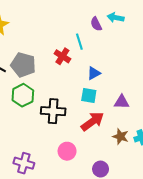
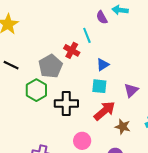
gray pentagon: (23, 65) -> (51, 66), moved, turned 30
purple triangle: (122, 102) -> (131, 90), turned -42
brown star: (121, 136) -> (123, 127), moved

